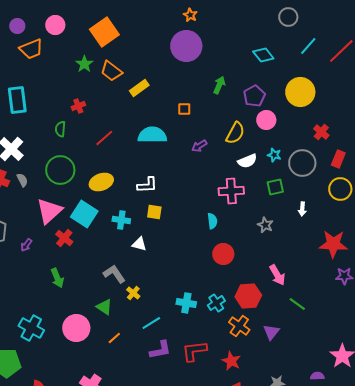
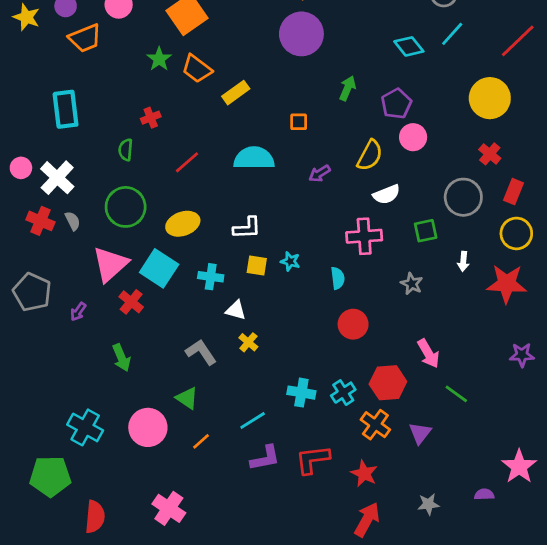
cyan line: (308, 46) -> (452, 34), moved
yellow circle: (300, 92) -> (490, 98), moved
cyan star: (274, 155) -> (290, 261), moved
red star: (333, 244) -> (507, 284), moved
yellow cross: (133, 293) -> (248, 342), moved

